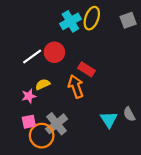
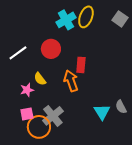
gray square: (128, 20) -> (120, 19), turned -35
white line: (32, 57) -> (18, 53), moved
red rectangle: (86, 69) -> (81, 65), turned 63
yellow semicircle: (43, 84) -> (40, 79), turned -104

